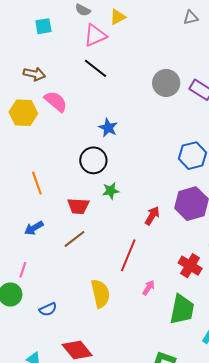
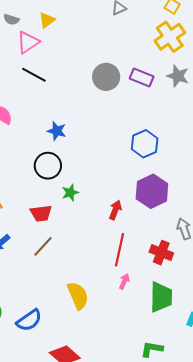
red line: (128, 255) -> (119, 250), moved
blue semicircle: (48, 309) -> (29, 320), size x1.5

